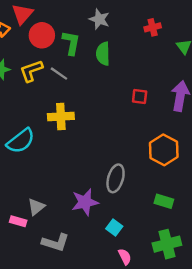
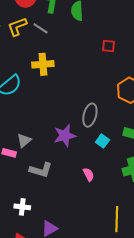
cyan square: (114, 228) -> (102, 141), moved
pink semicircle: (125, 257) -> (89, 175), moved

